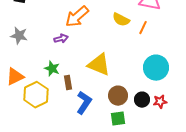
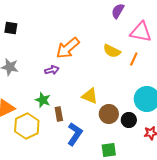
yellow triangle: (99, 65) -> (90, 96), size x0.7
brown circle: (118, 96) -> (109, 114), moved
black circle: (142, 100) -> (129, 120), moved

